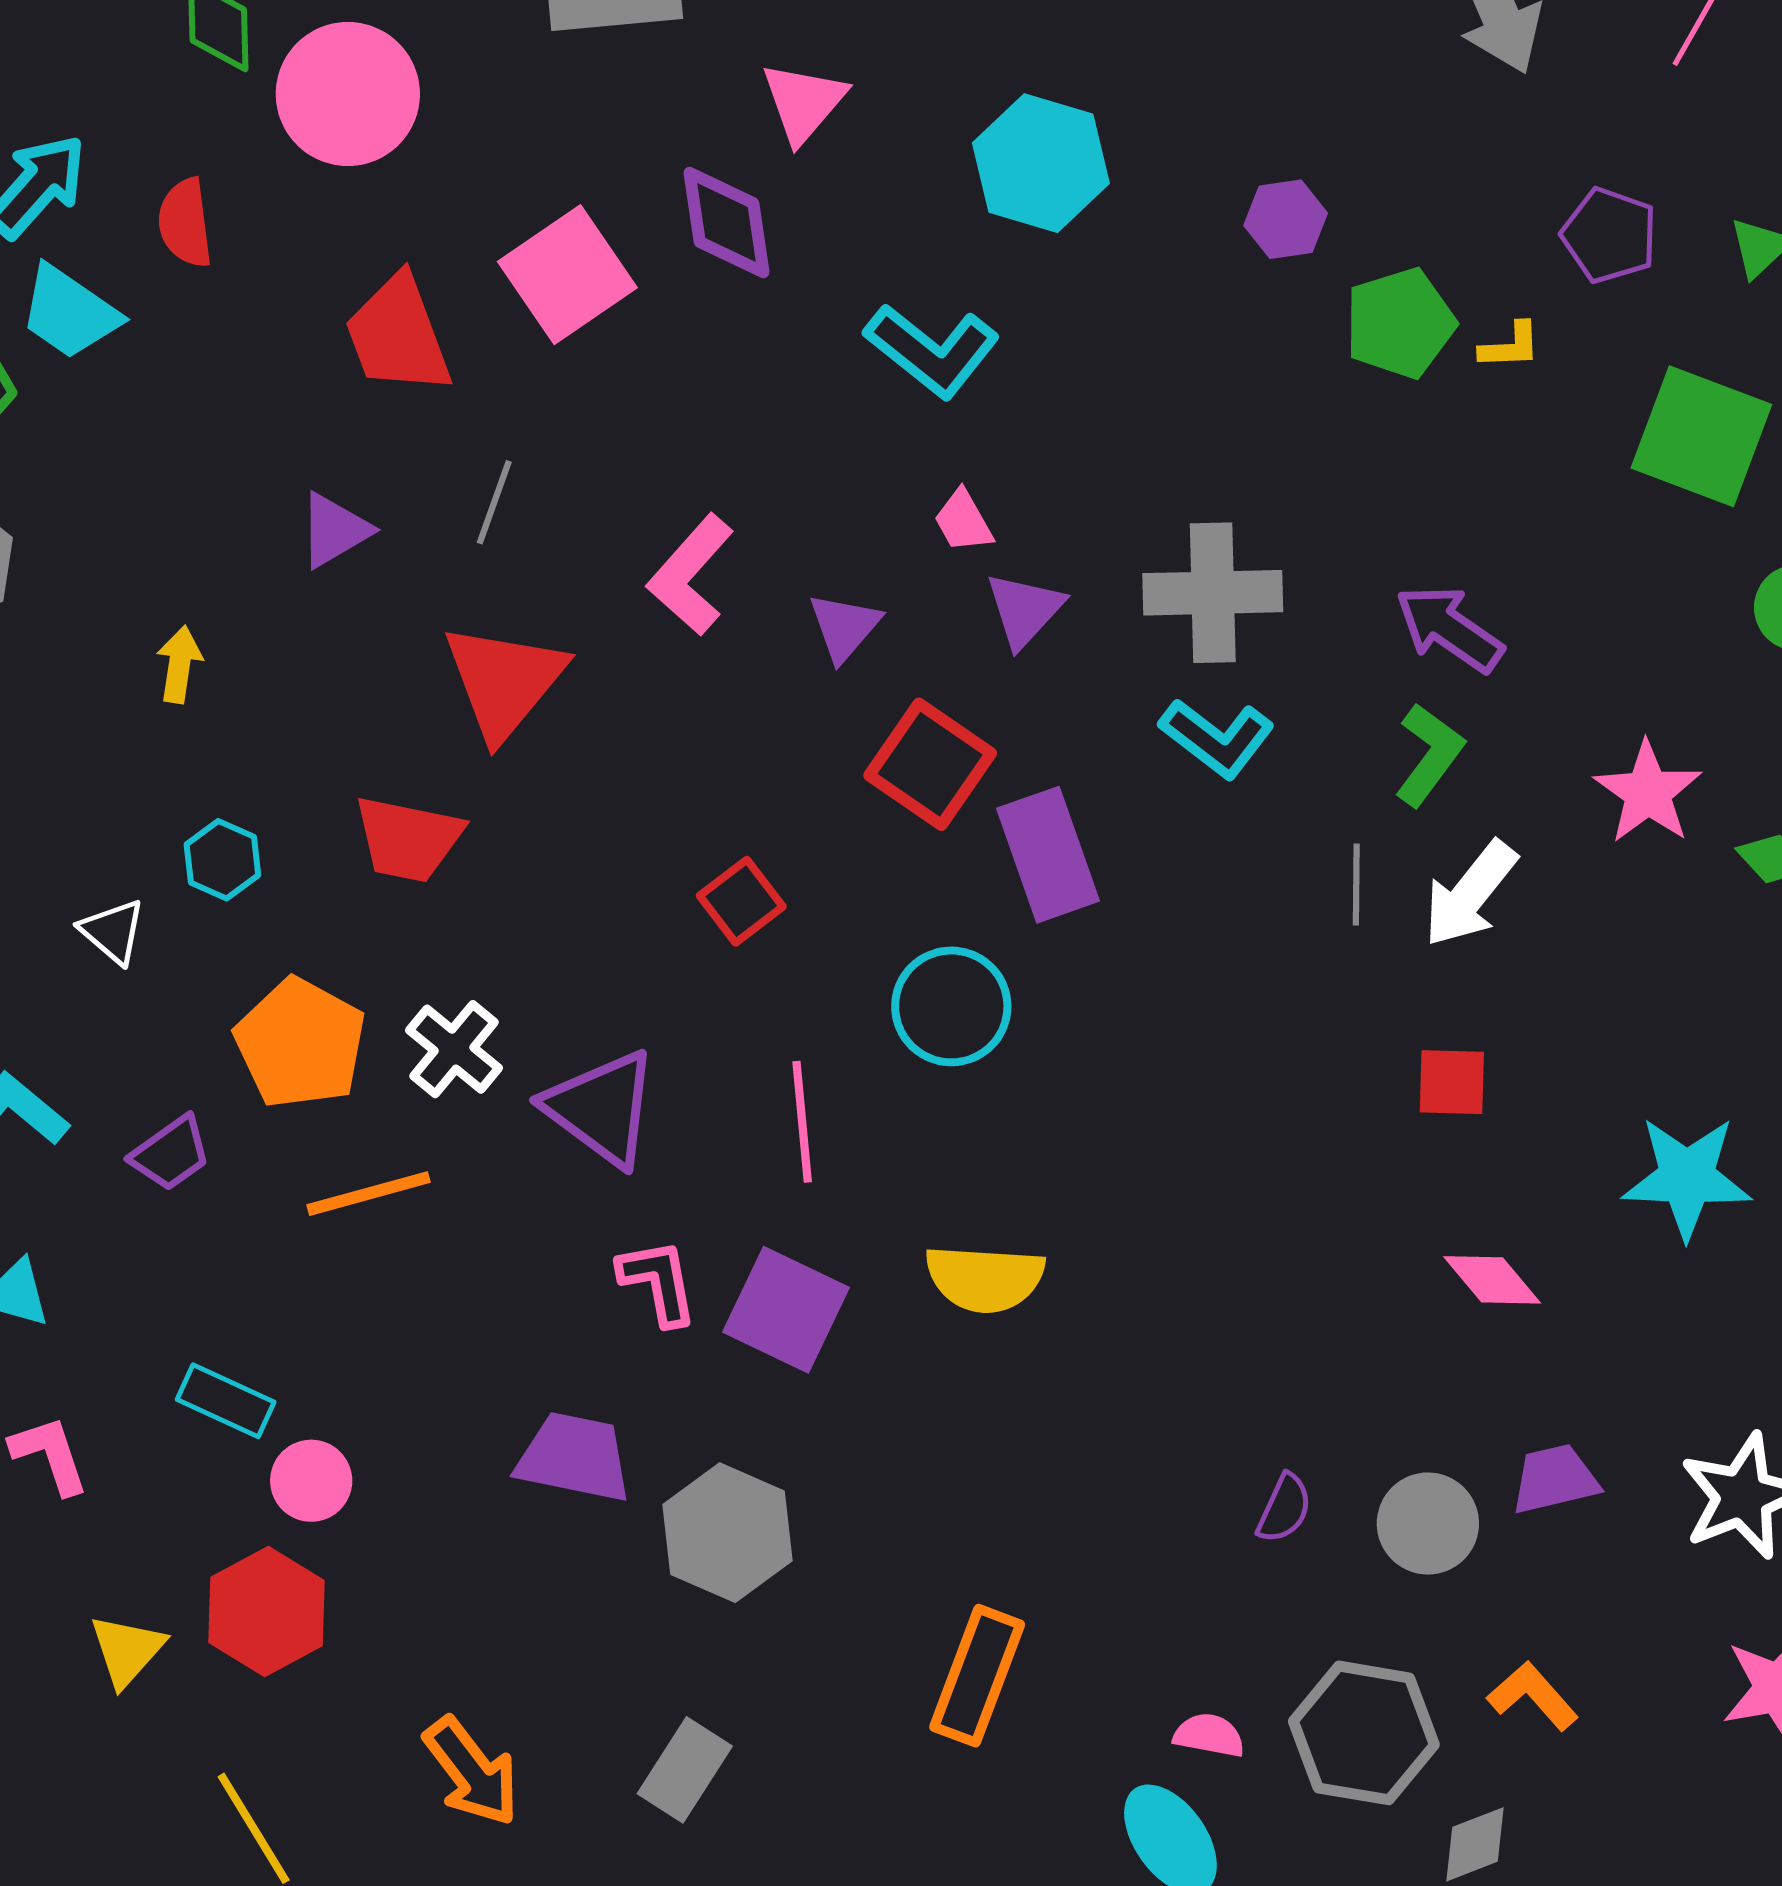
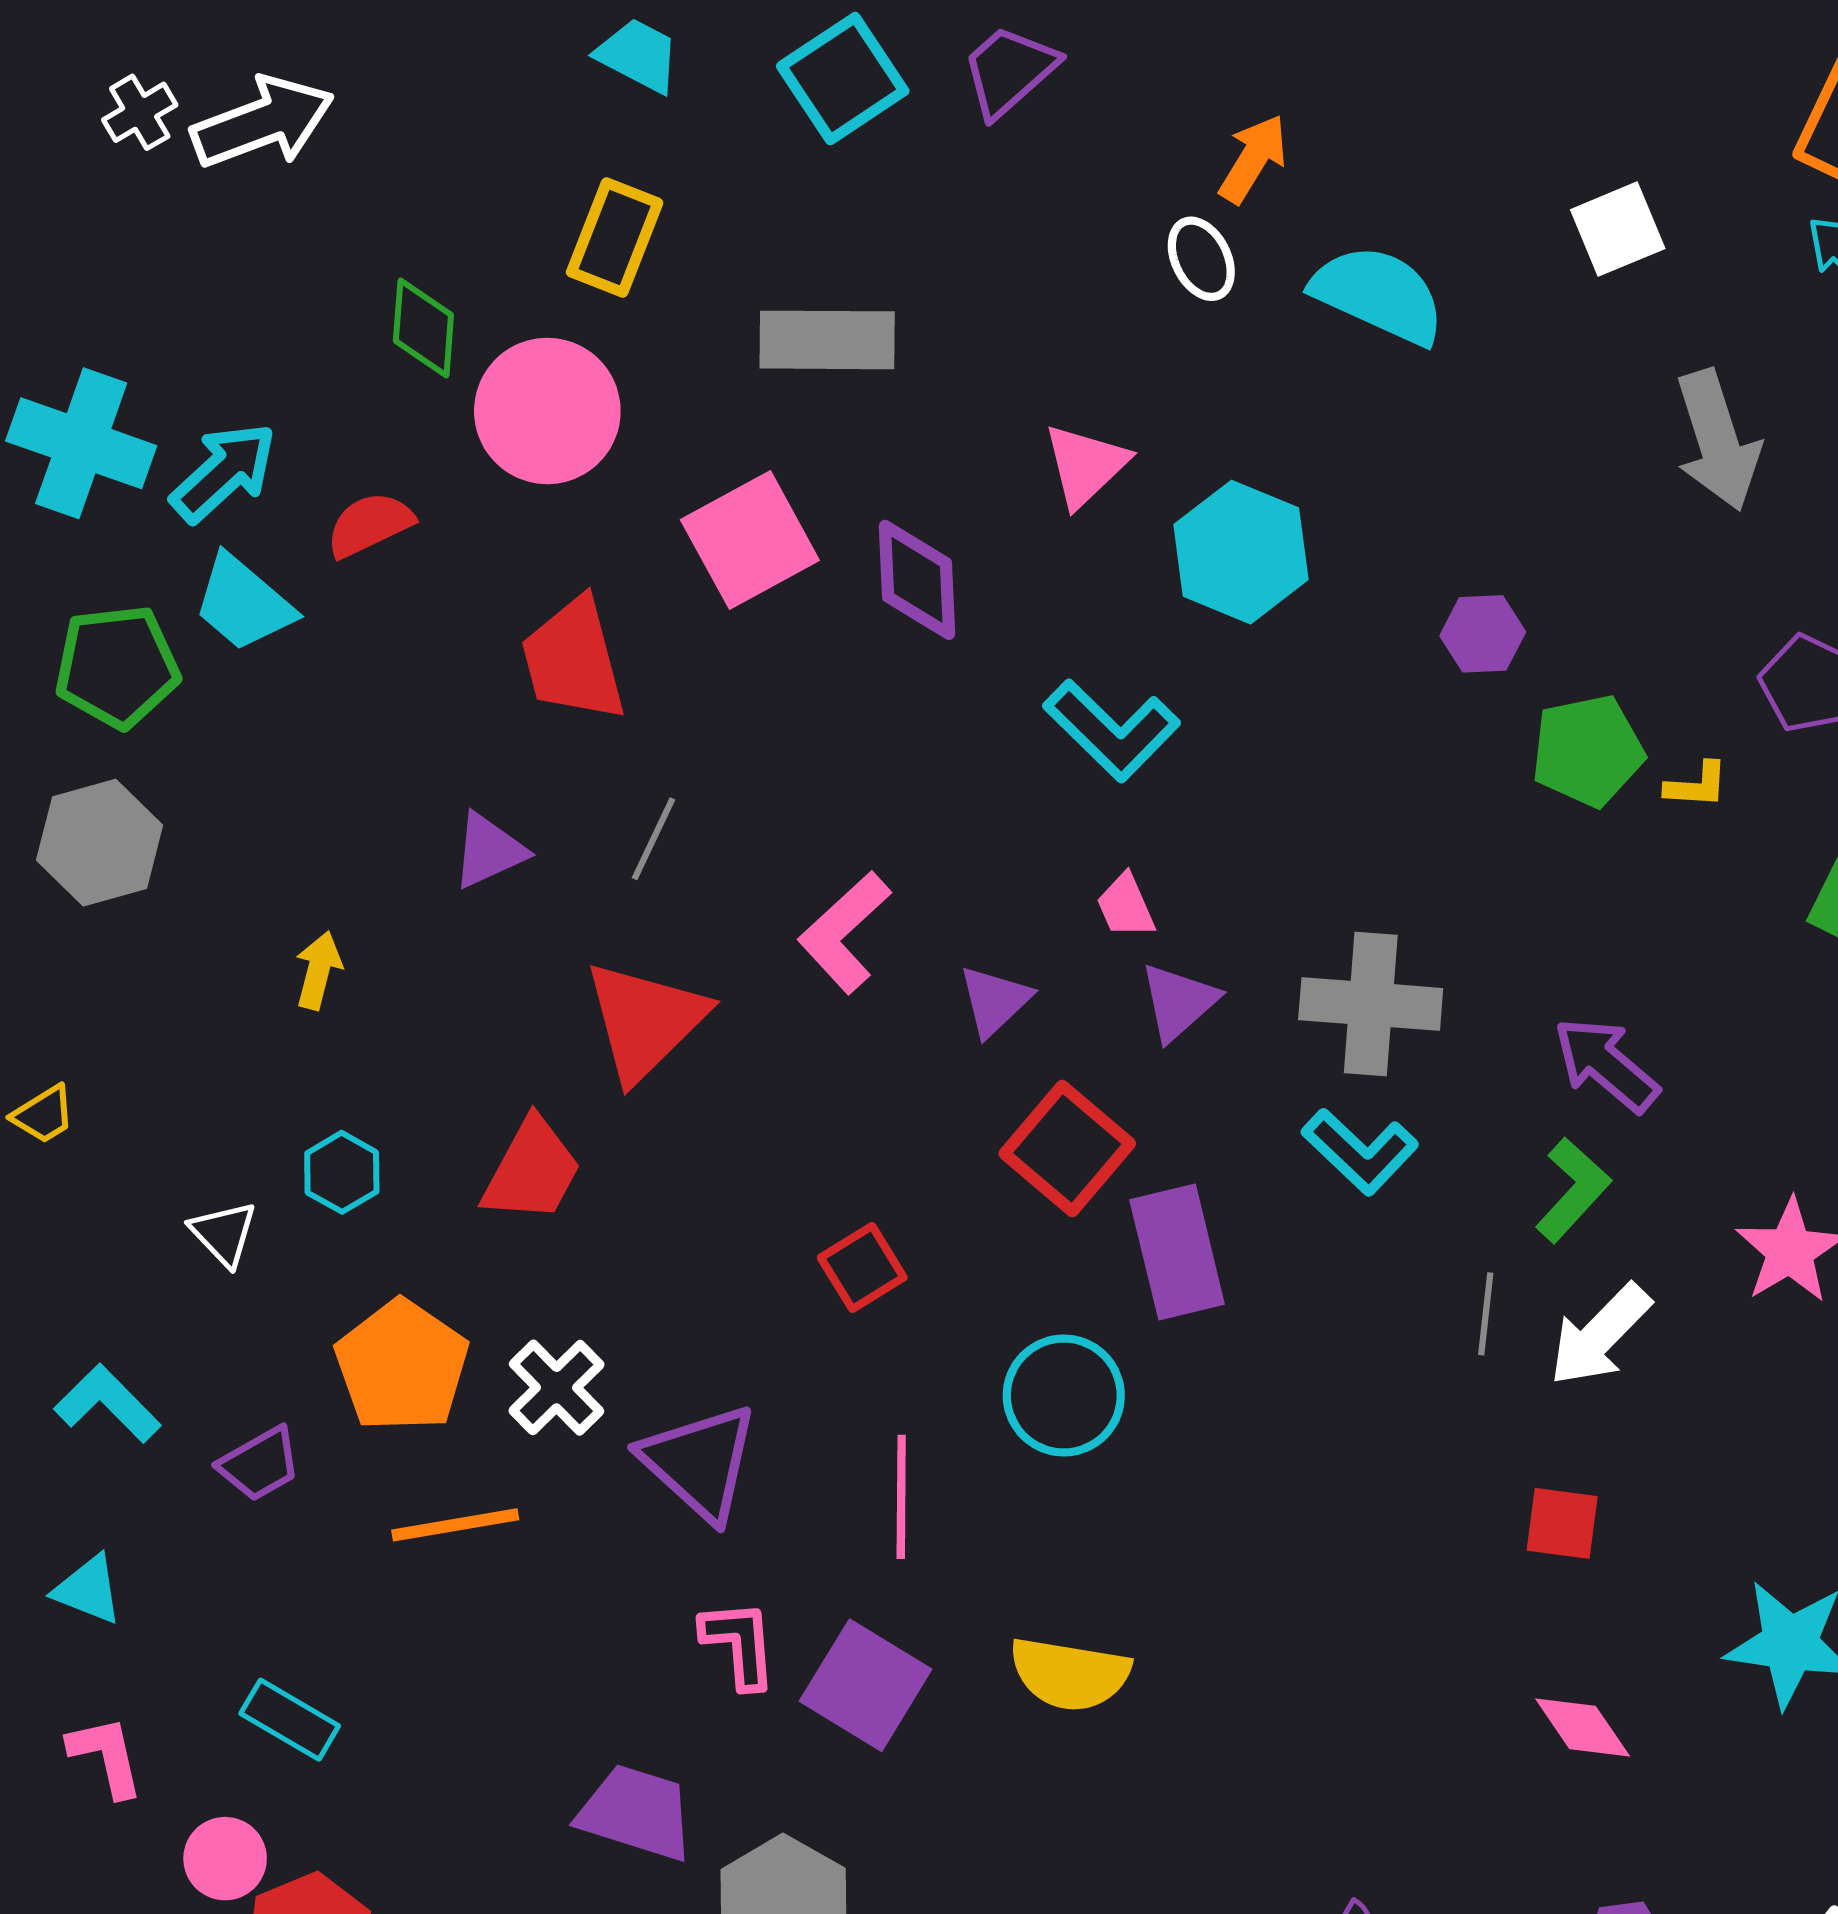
pink triangle: (804, 102) -> (1086, 465), moved
red semicircle: (185, 223) -> (370, 525), turned 66
pink square: (567, 275) -> (750, 540), moved
red trapezoid: (408, 839) -> (532, 1170), turned -79
pink circle: (311, 1481) -> (225, 1859), moved

